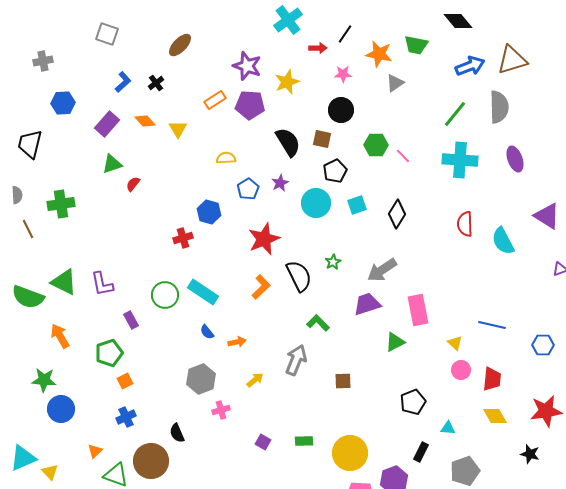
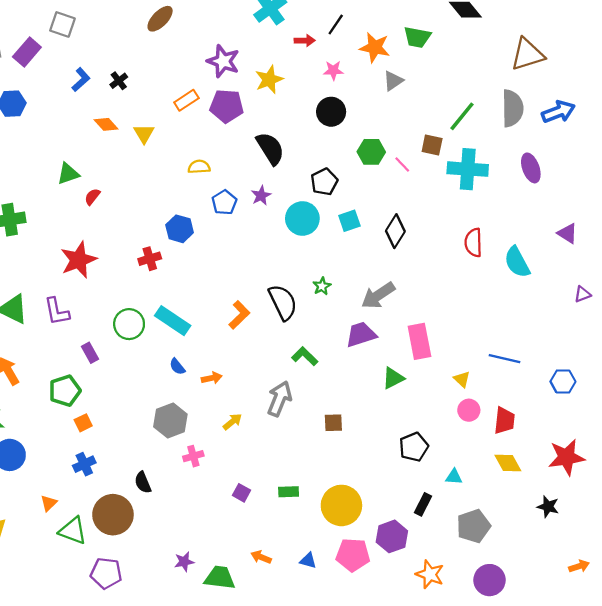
brown ellipse: (180, 45) -> (160, 19), moved
blue arrow: (470, 66) -> (558, 112), moved
purple rectangle: (107, 124) -> (27, 52), moved
brown square: (322, 139) -> (432, 145), moved
purple triangle: (547, 216) -> (568, 233), size x0.7
red star: (264, 239) -> (79, 260), moved

